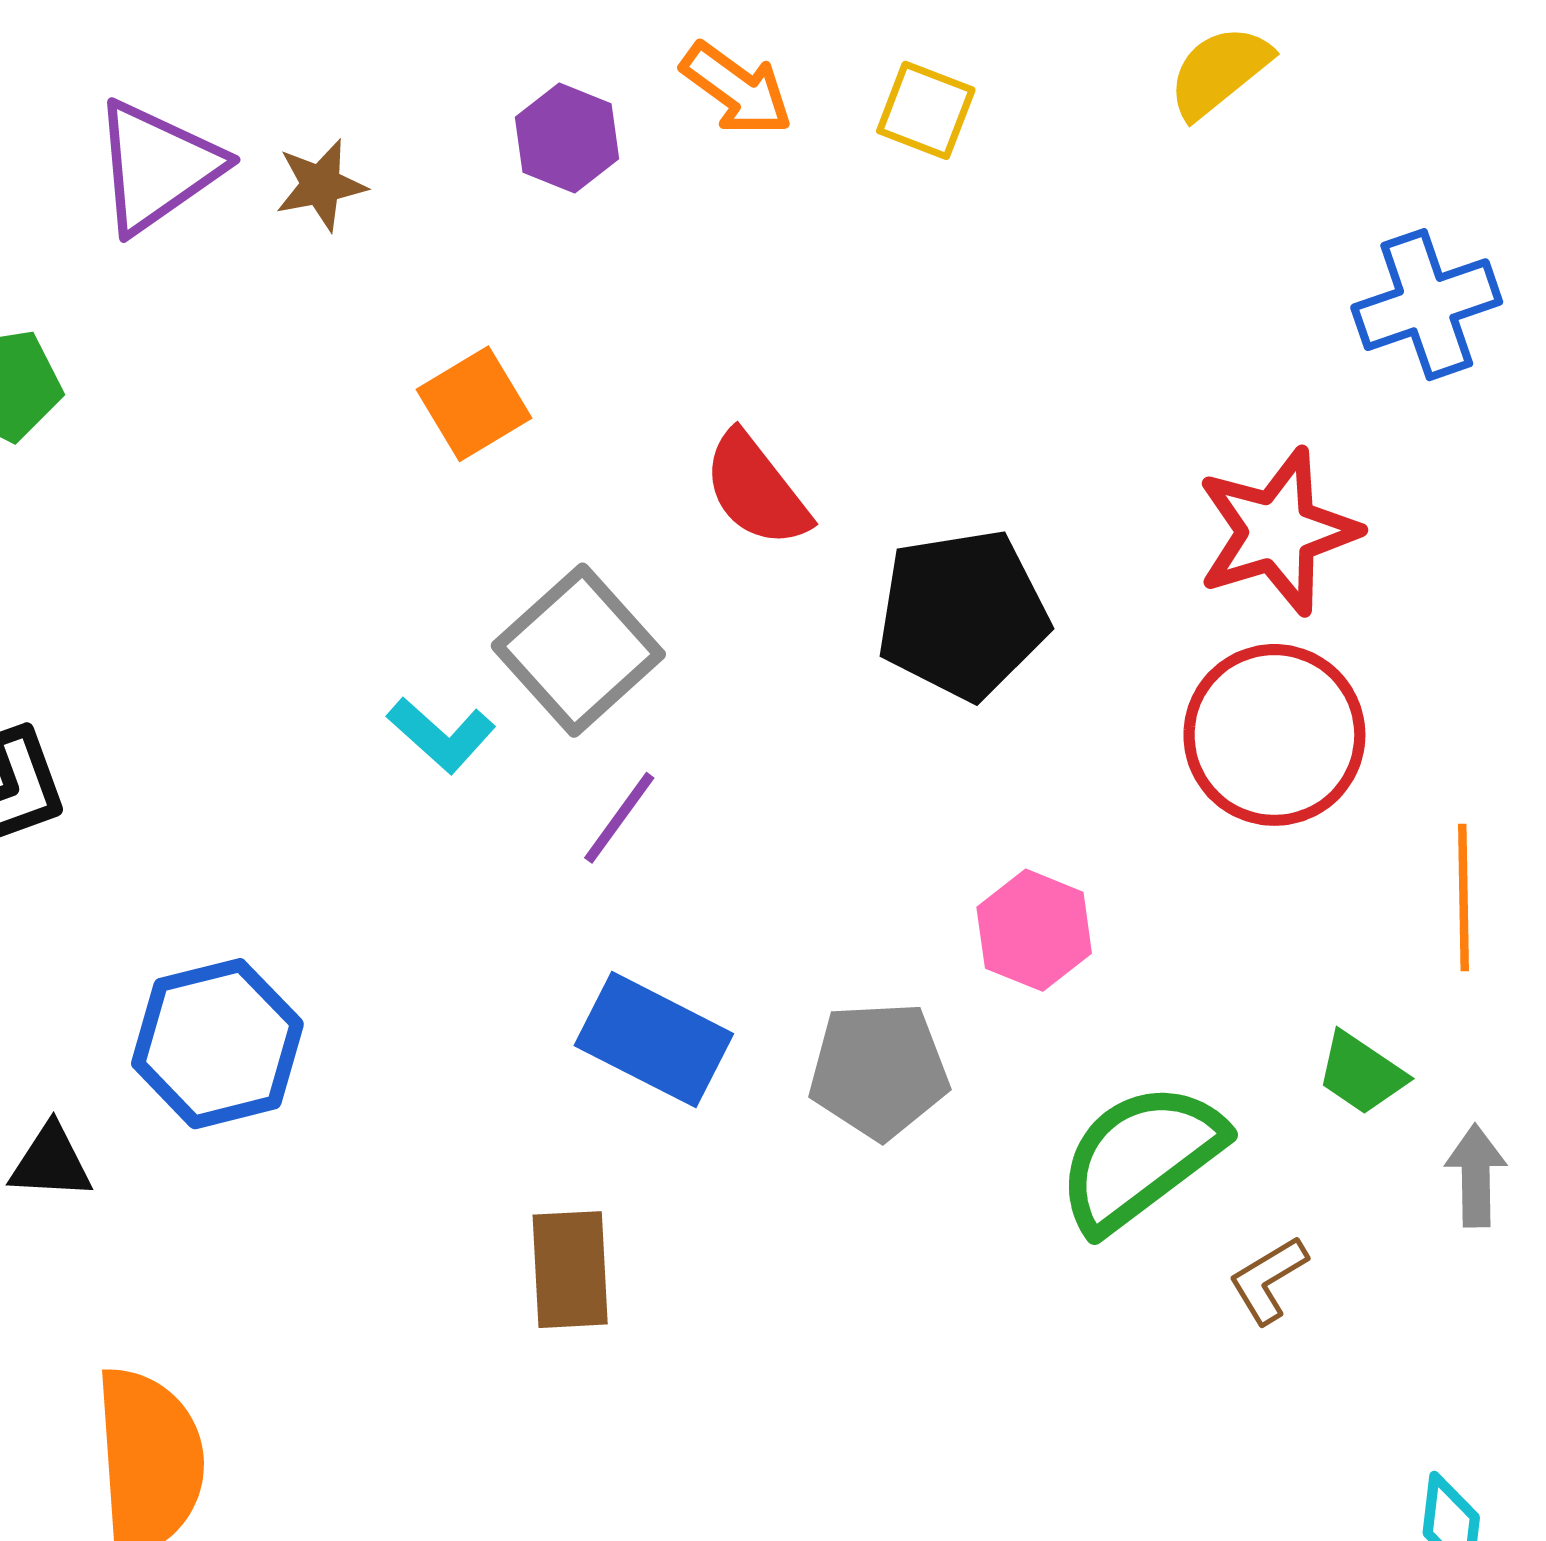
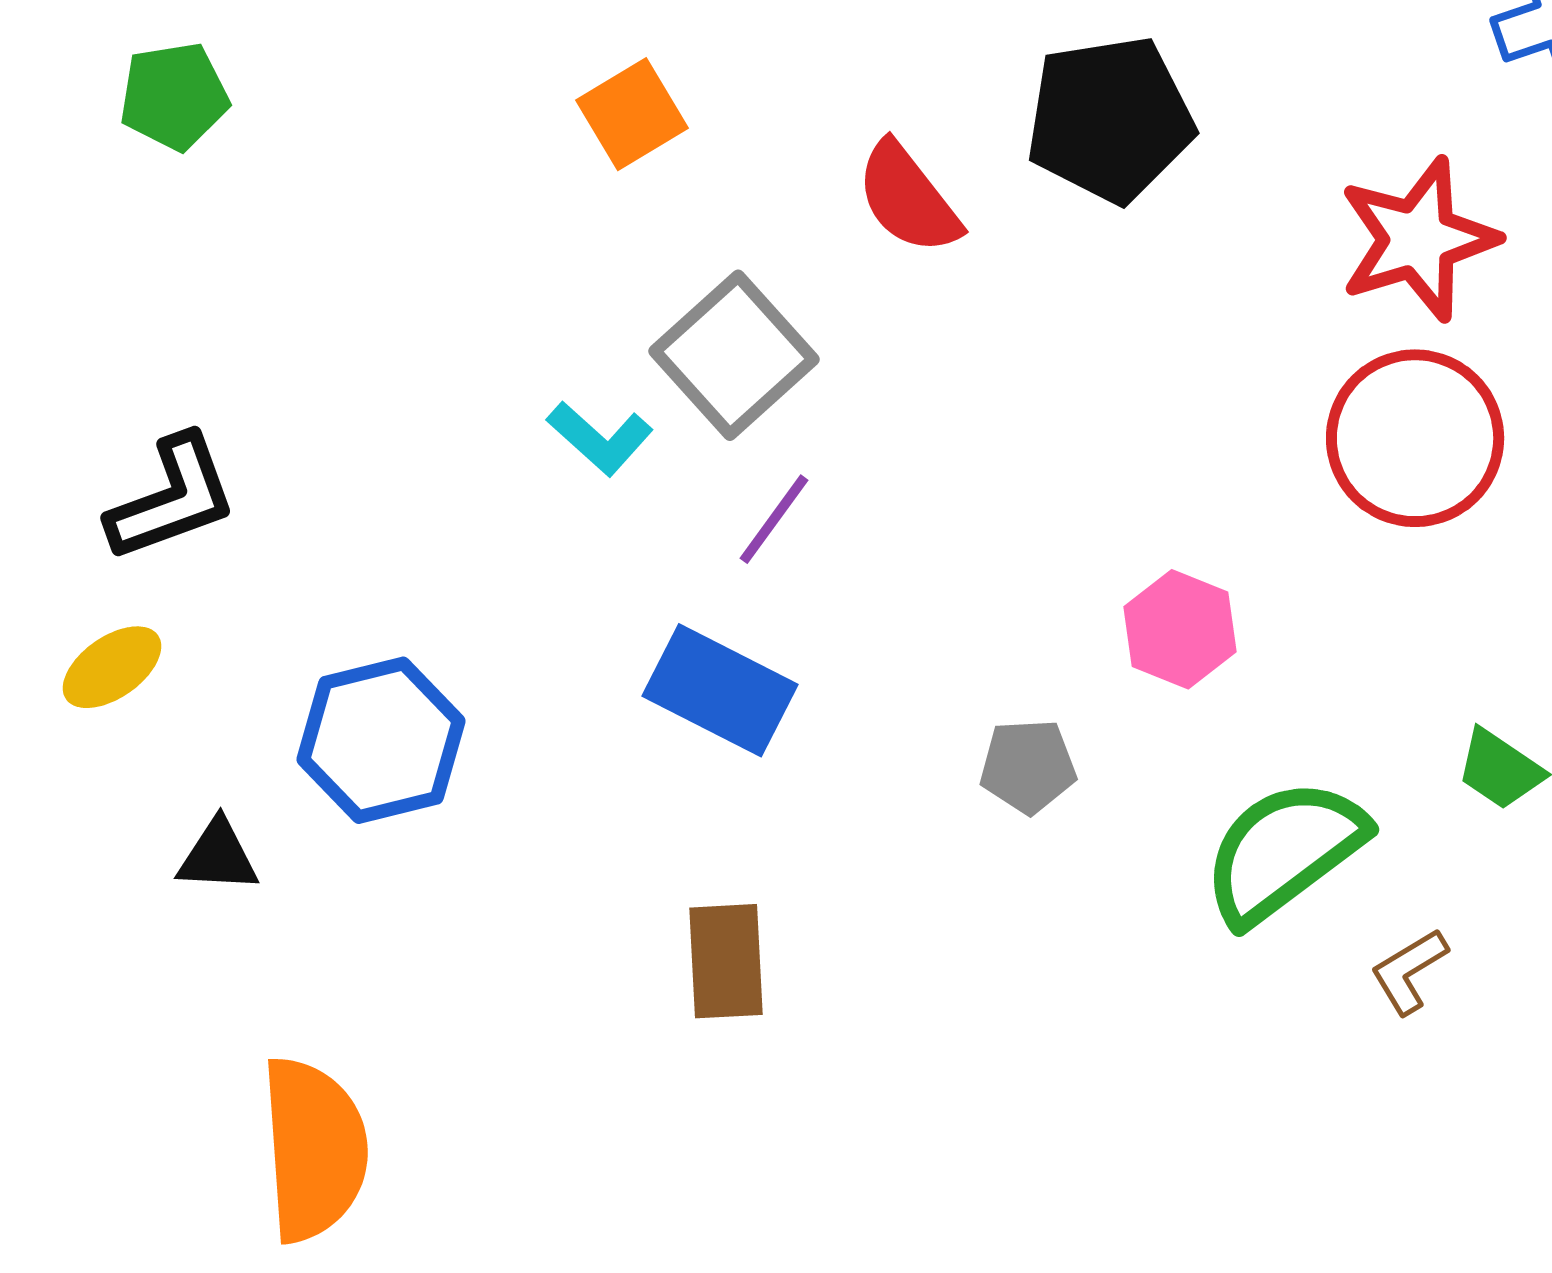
black pentagon: (963, 614) -> (1110, 119), moved
blue rectangle: (654, 1040) -> (720, 690), moved
gray pentagon: (879, 1070) -> (1028, 766), size x0.7

